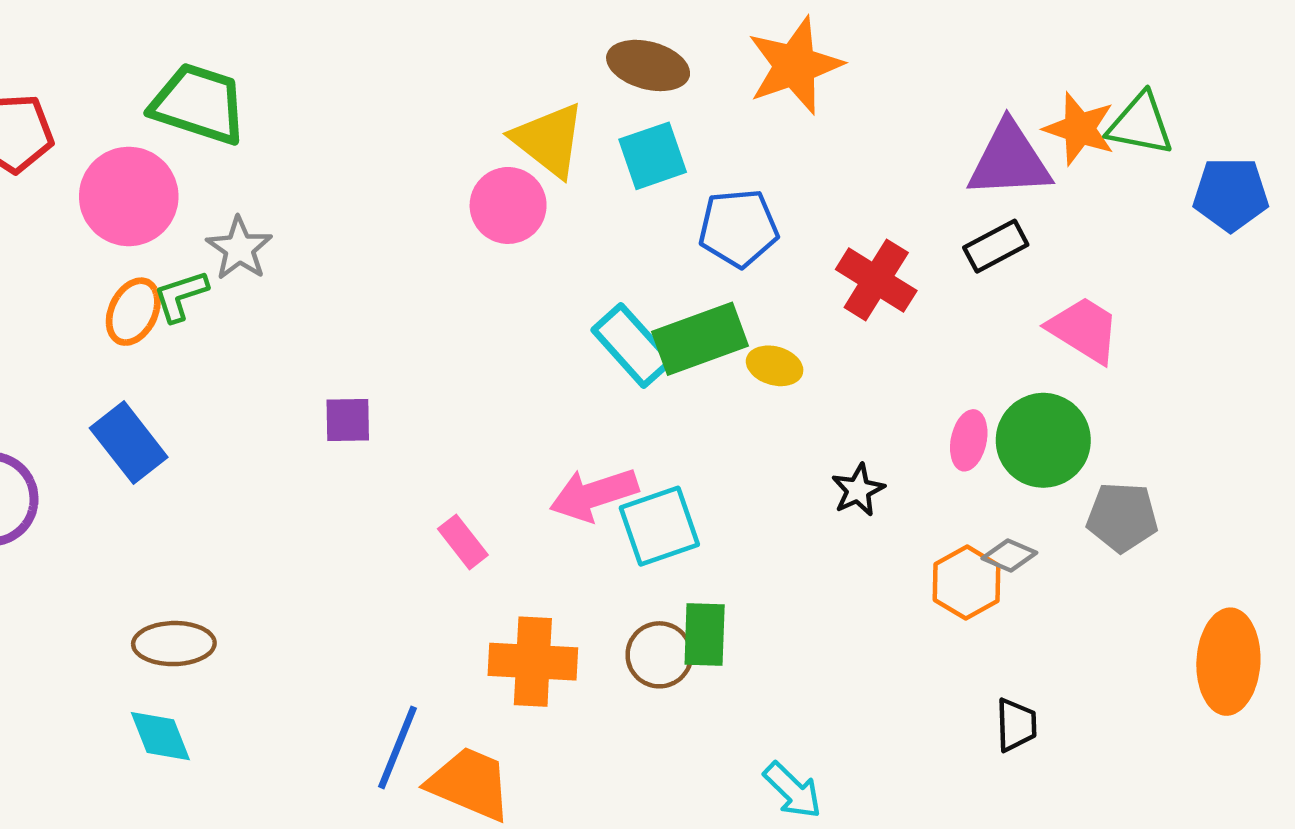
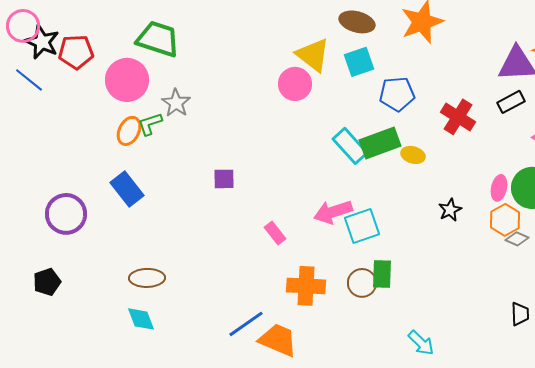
orange hexagon: (966, 583) -> (505, 220), moved
blue line: (397, 747) -> (246, 324), turned 33

